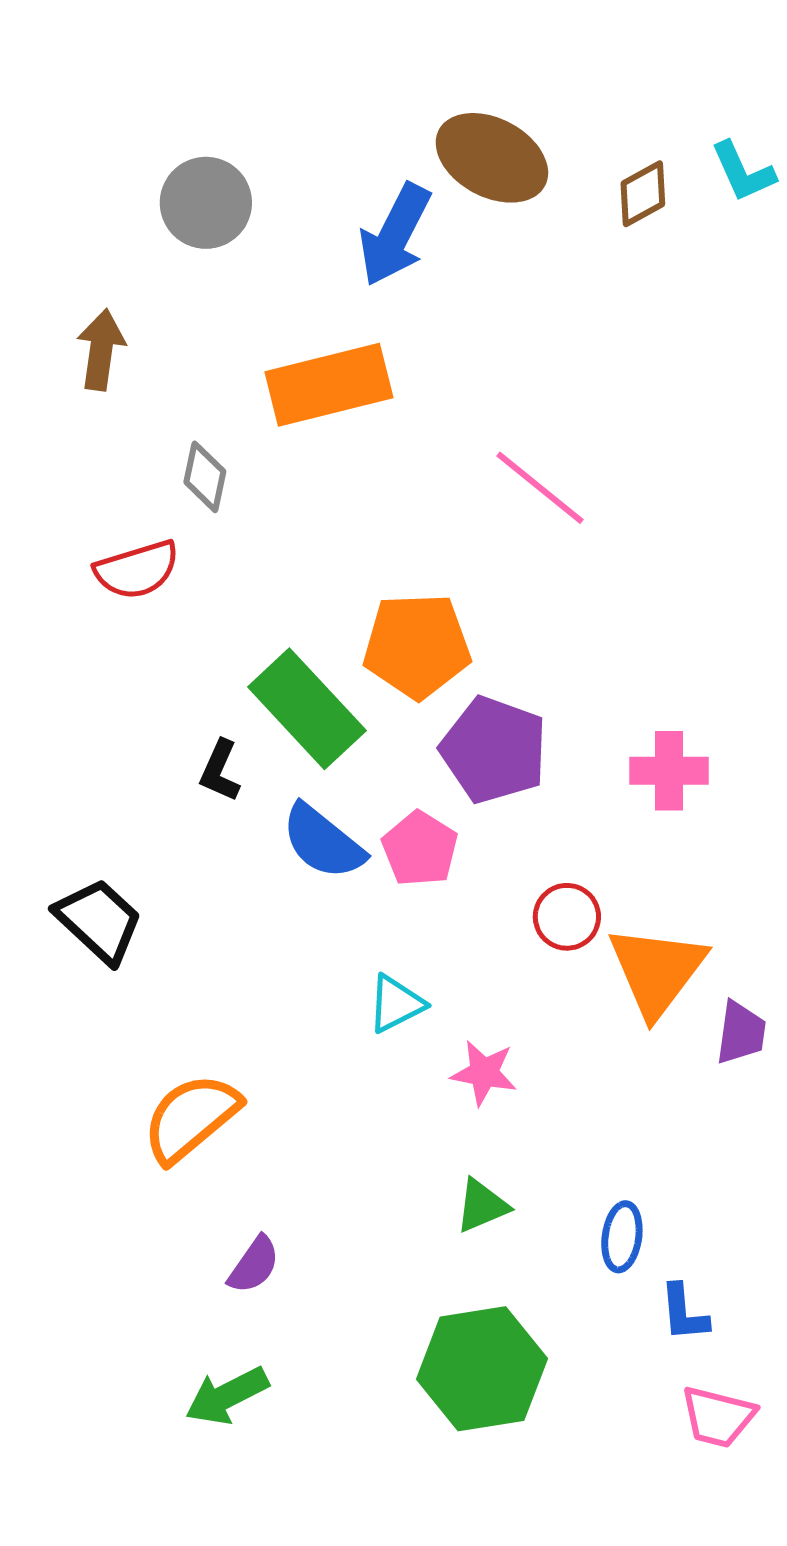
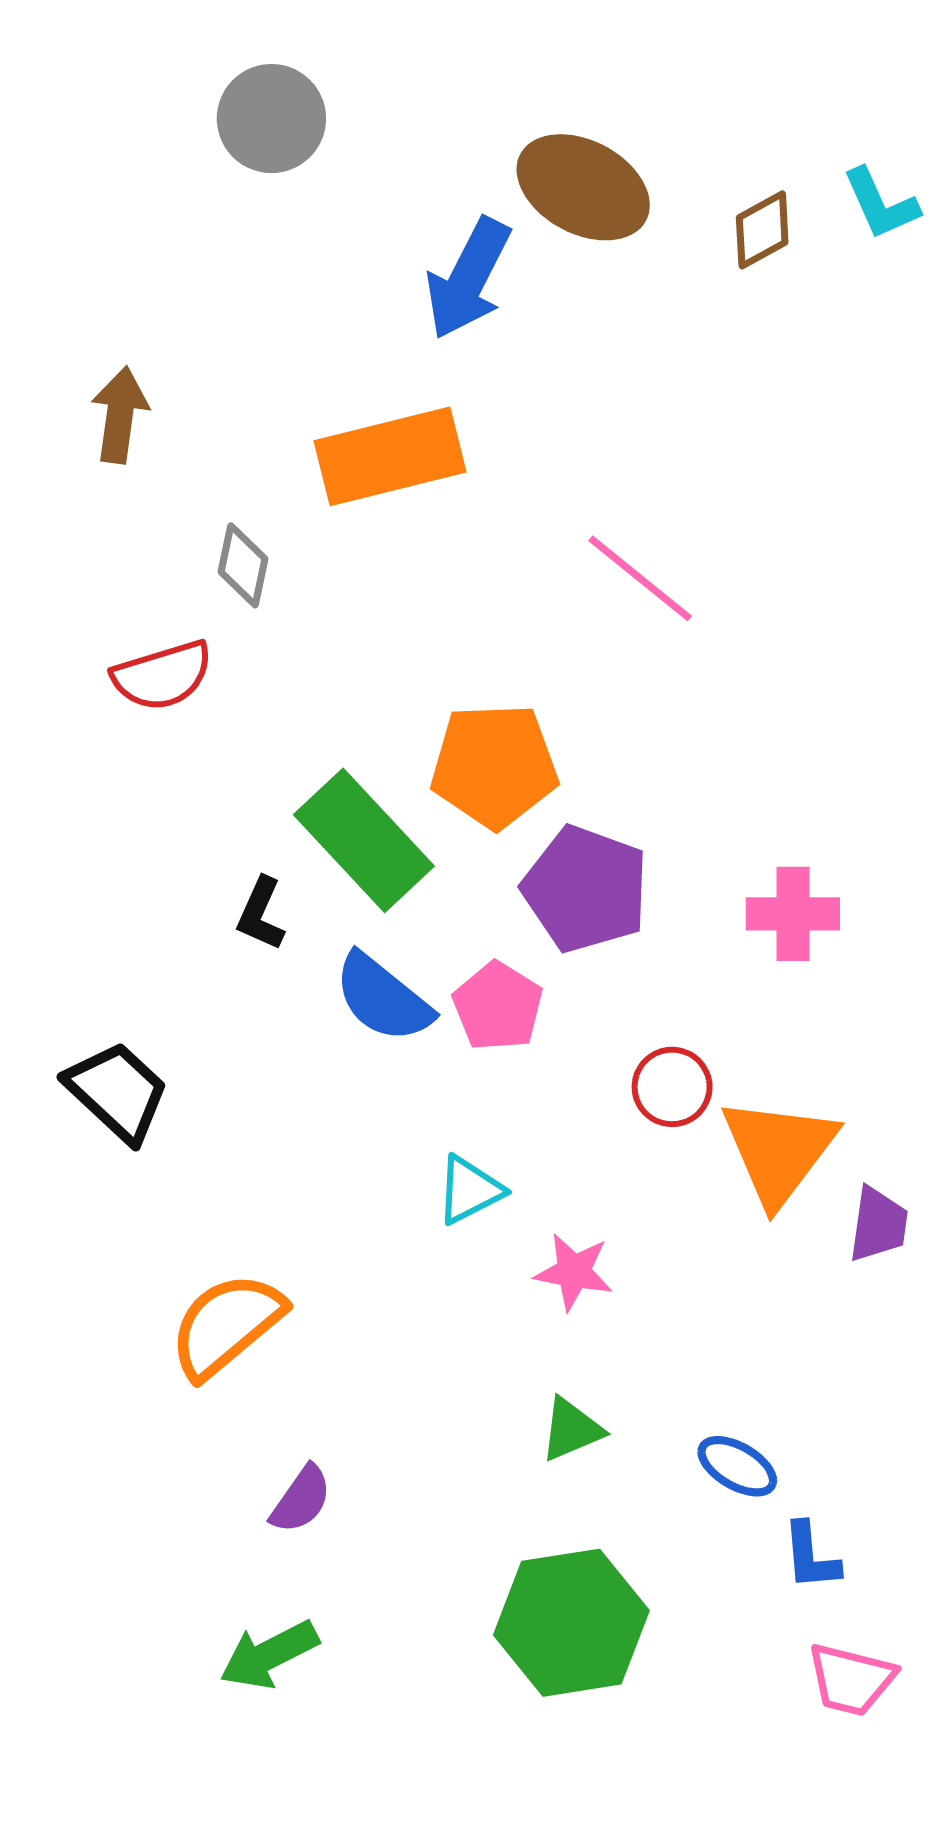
gray circle: (206, 203) -> (271, 119), moved
blue ellipse: (622, 1237) -> (737, 1466), turned -68

